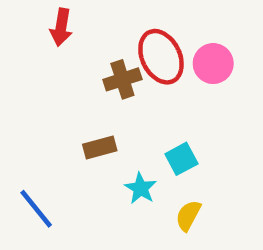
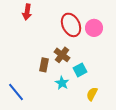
brown cross: (122, 79) -> (62, 55), moved, turned -35
brown rectangle: (100, 147) -> (44, 65), turned -64
yellow semicircle: (188, 216) -> (92, 94), moved

